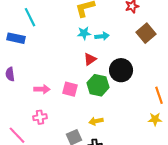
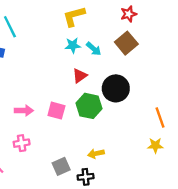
brown square: (146, 33) -> (126, 43), moved
cyan arrow: (102, 36) -> (94, 49), turned 48
yellow arrow: (96, 121) -> (96, 154), moved

